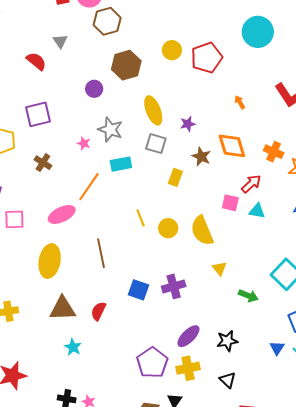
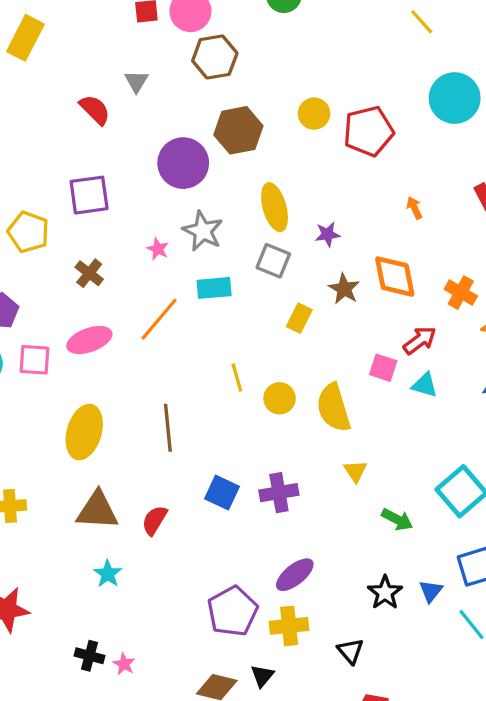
purple circle: (94, 89) -> (183, 163), size x1.8
pink ellipse: (62, 214) -> (89, 340), moved
black star: (227, 341) -> (385, 593), moved, turned -30
blue triangle: (277, 348) -> (431, 591), moved

